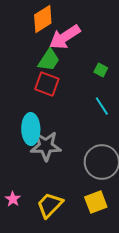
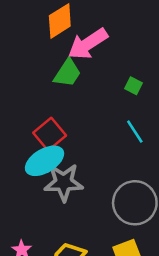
red square: (47, 84) -> (50, 134), moved, turned 30
cyan ellipse: (31, 129) -> (45, 161), turned 60

